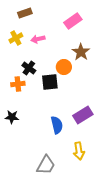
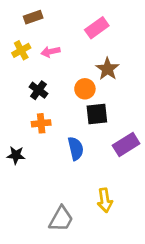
black square: (50, 82) -> (97, 114), moved
orange cross: (18, 84) -> (41, 123), moved
purple rectangle: (83, 115) -> (126, 145), moved
blue semicircle: (57, 125) -> (76, 149), moved

